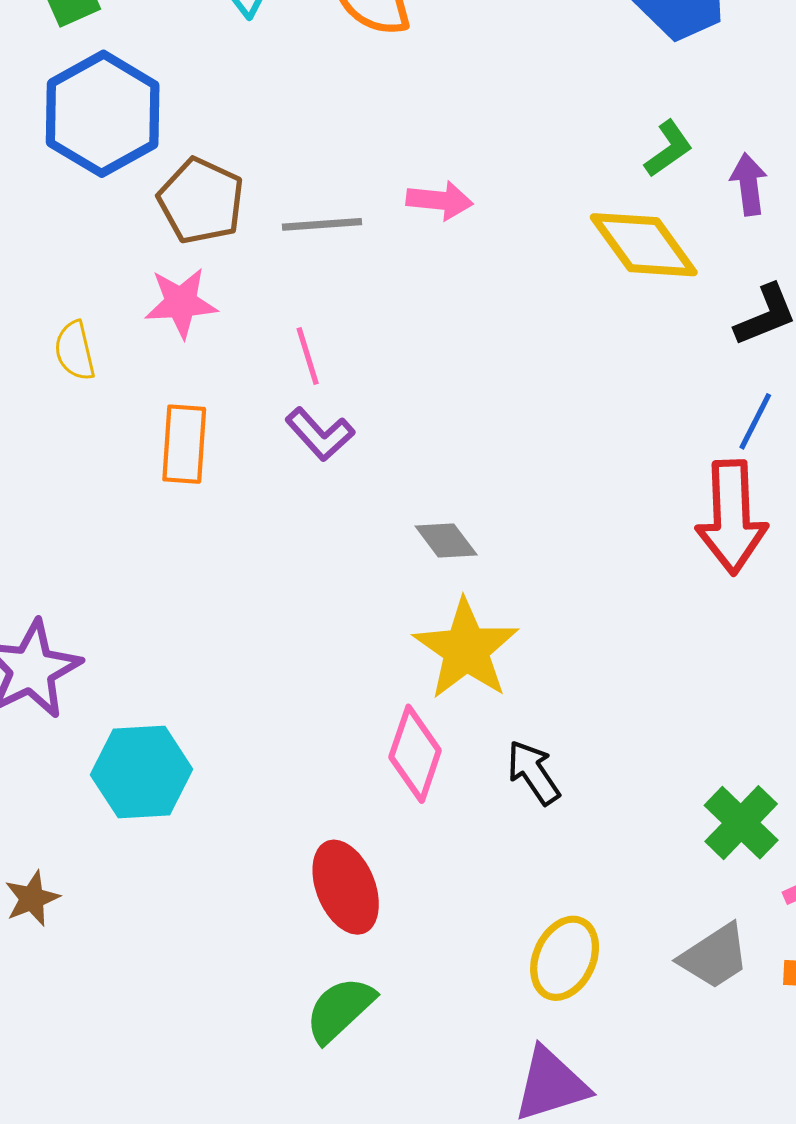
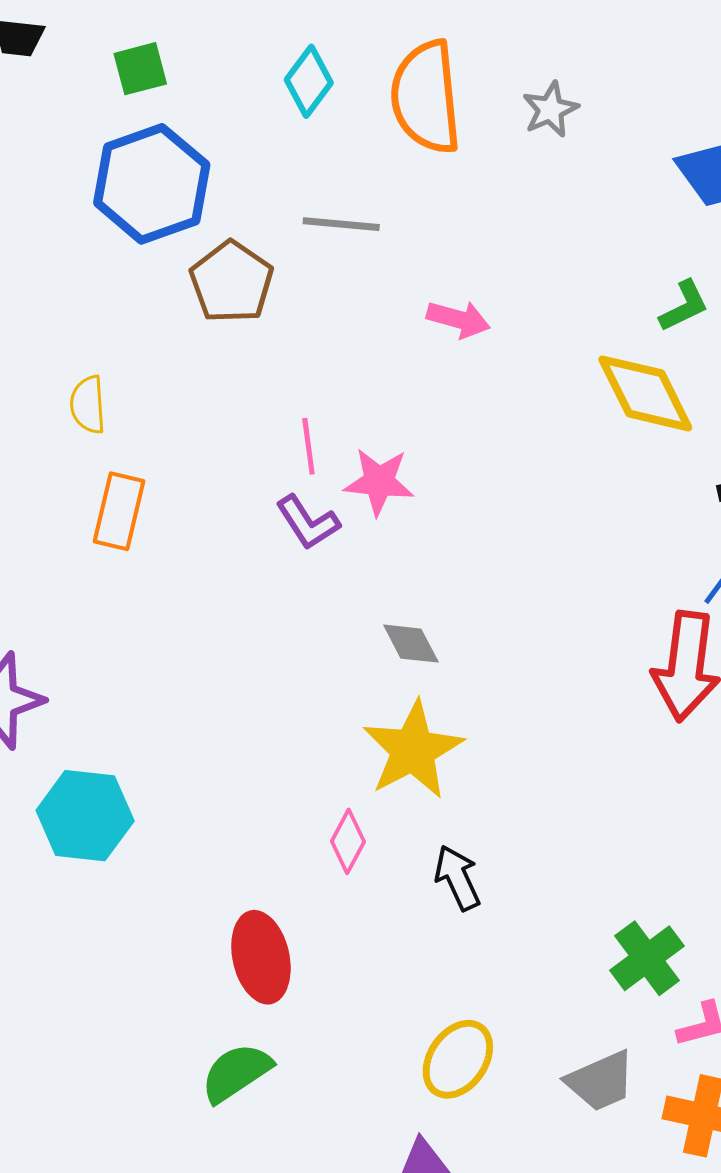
gray line: (322, 224) -> (341, 224), moved
pink star: (181, 303) -> (379, 482), moved
orange rectangle: (184, 444) -> (119, 511), moved
pink diamond: (415, 754) -> (348, 841), size x0.7

